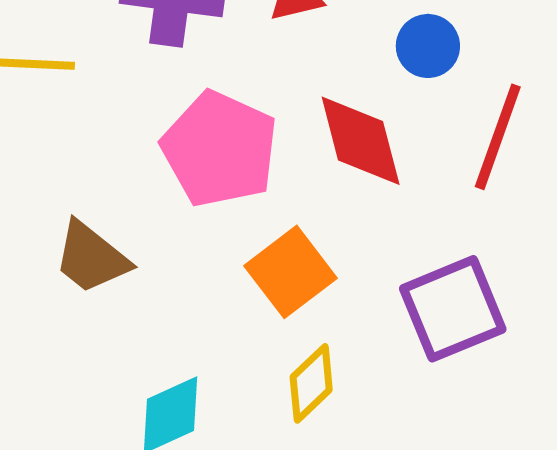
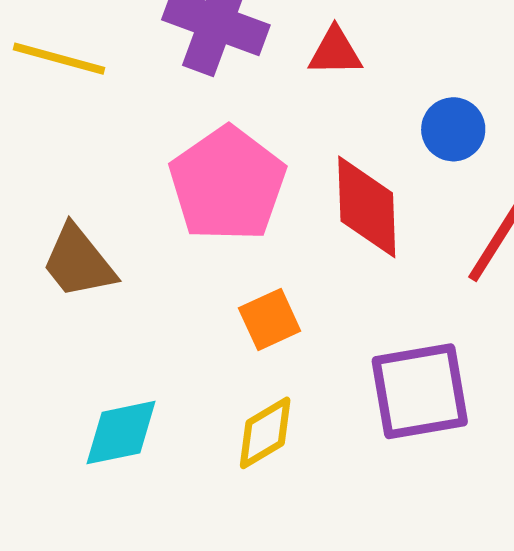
orange square: (291, 272) -> (270, 320), size x0.7

